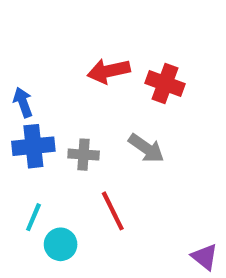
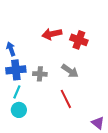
red line: (113, 211) -> (66, 99), moved
cyan line: (33, 217) -> (17, 92), moved
cyan circle: (61, 244) -> (19, 110), moved

